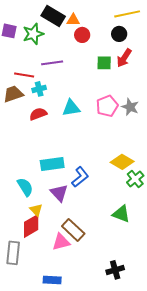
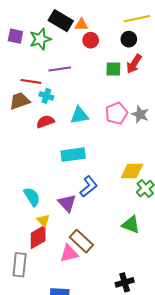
cyan cross: (39, 89) -> (46, 96), turned 32
yellow diamond: (122, 162) -> (132, 171), turned -30
cyan rectangle: (52, 164) -> (73, 155), moved

